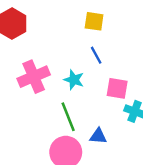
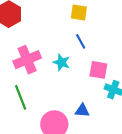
green line: (68, 117) -> (21, 97), moved

